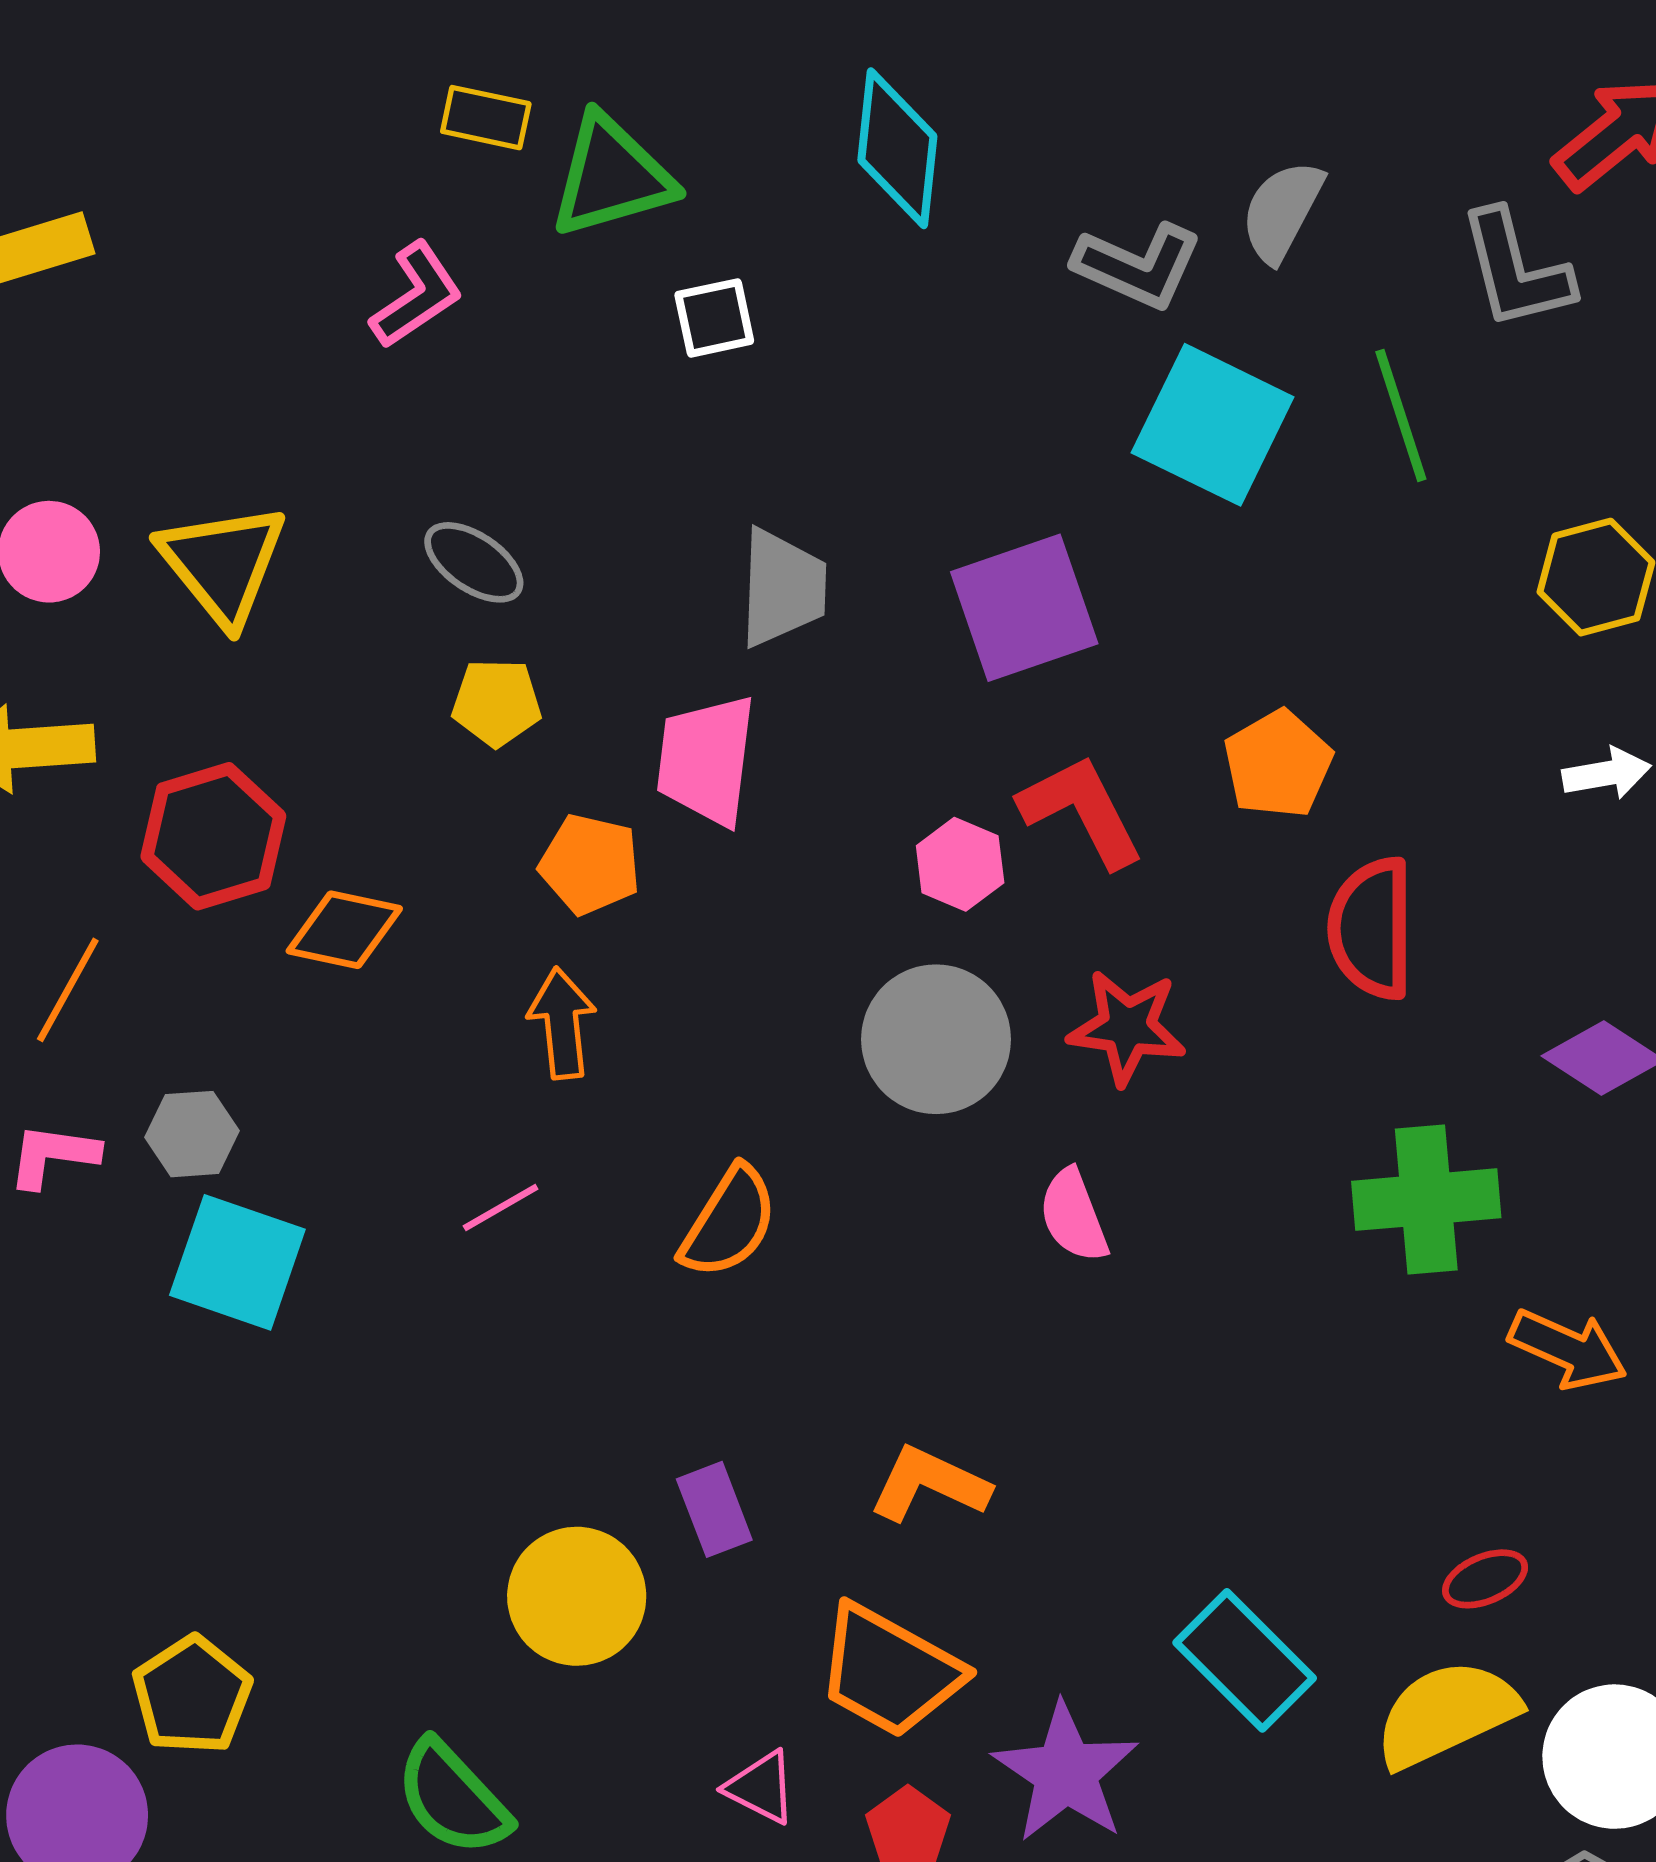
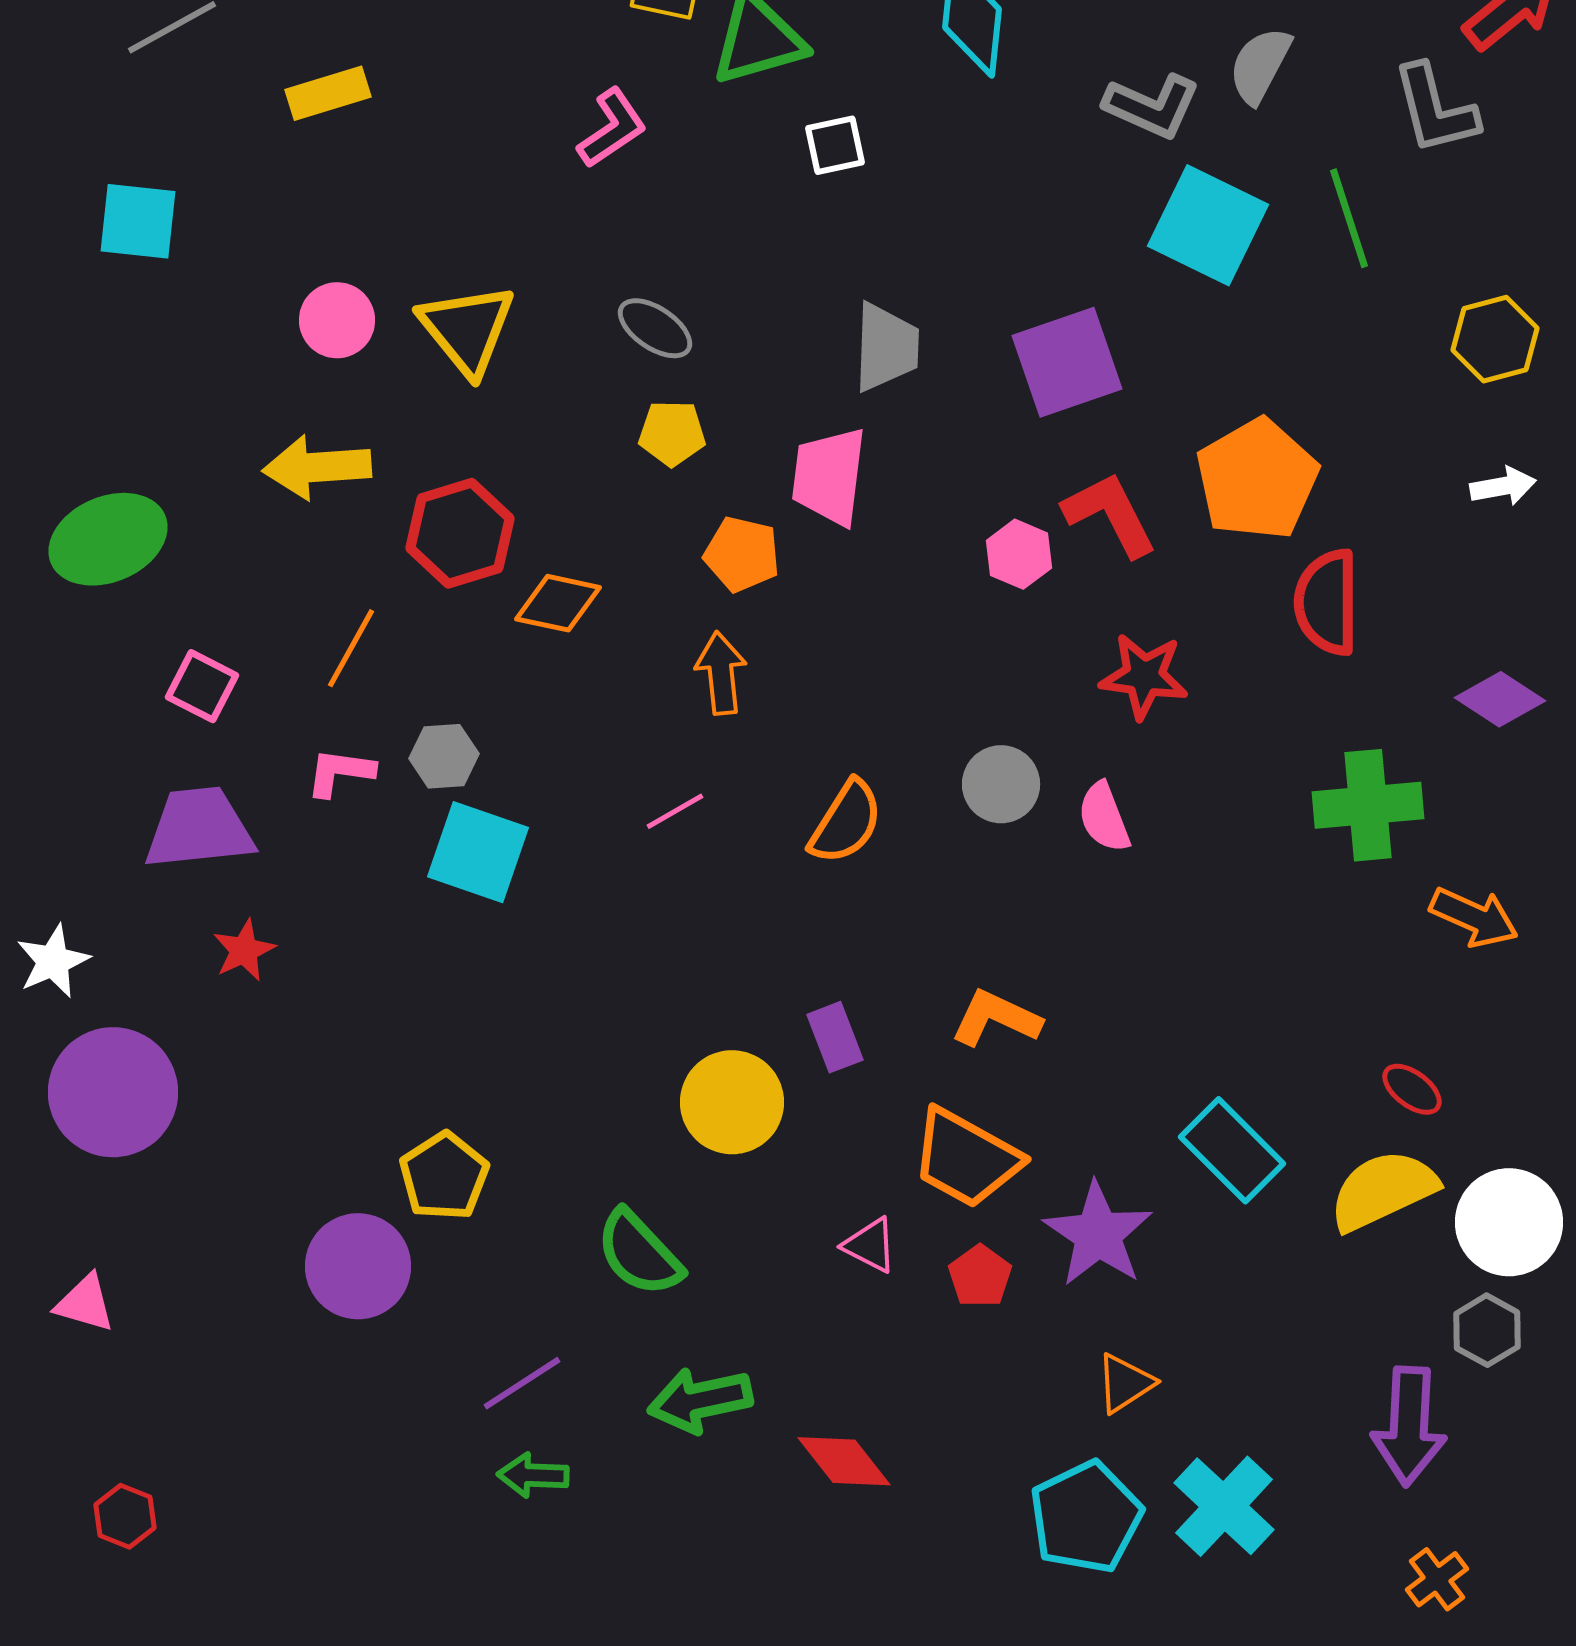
orange pentagon: (1278, 764) -> (1257, 479), size x1.5
gray circle: (936, 1039) -> (1001, 784), moved, size x0.7
red ellipse: (1485, 1579) -> (1412, 1089), turned 60

